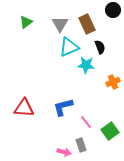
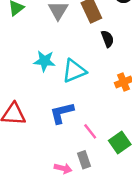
cyan triangle: (69, 47) -> (74, 71), moved
cyan star: (86, 65) -> (45, 61), moved

